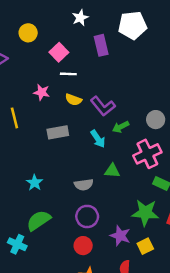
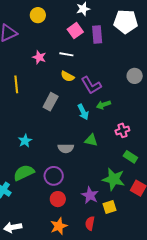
pink square: (59, 52) -> (75, 31), moved
pink star: (42, 92) -> (39, 57), moved
gray circle: (156, 120) -> (135, 76), moved
gray rectangle: (58, 132) -> (51, 102), turned -60
pink cross: (147, 154) -> (122, 130), size x0.6
purple circle: (87, 216) -> (54, 176), moved

